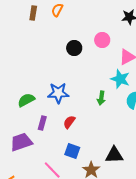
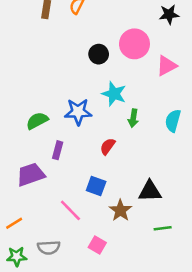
pink circle: (102, 40) -> (134, 44), size x1.5
cyan star: (120, 79) -> (114, 94), moved
red semicircle: (69, 122) -> (108, 146), moved

